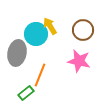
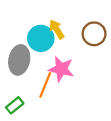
pink star: (79, 61) -> (61, 69), moved
green rectangle: (26, 93) -> (15, 105), moved

